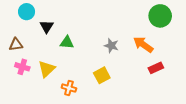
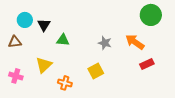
cyan circle: (27, 12) -> (25, 20), moved
pink cross: (22, 67) -> (16, 76), moved

